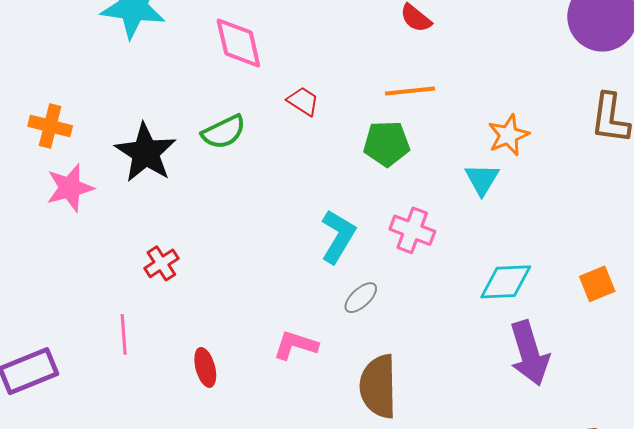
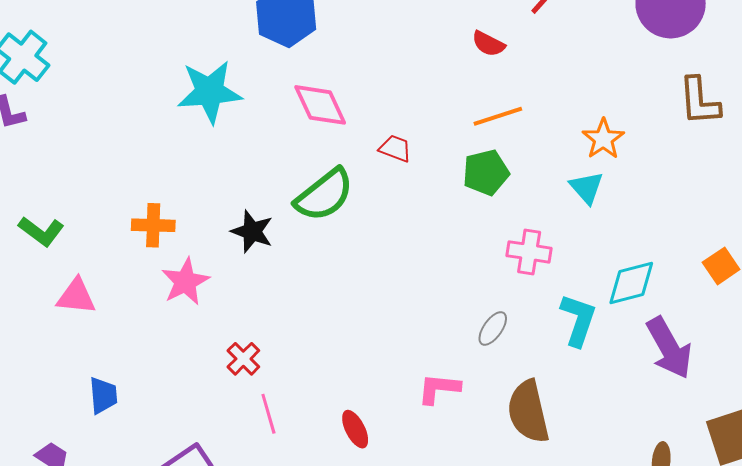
green semicircle: (224, 132) -> (324, 195), size x1.4
black star: (146, 153) -> (252, 231), size x0.7
cyan L-shape: (338, 236) -> (578, 320), moved
red cross: (161, 263) -> (243, 359), moved

